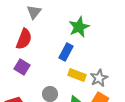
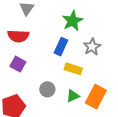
red semicircle: (24, 39) -> (18, 36), turned 75
gray star: (99, 78) -> (92, 47), moved

